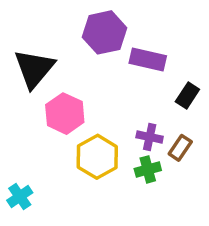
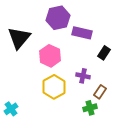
pink hexagon: (65, 114) -> (50, 56), moved
brown rectangle: (180, 148) -> (100, 92), moved
green cross: (148, 169) -> (90, 108), moved

